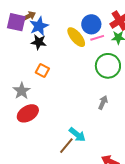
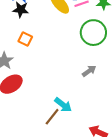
gray arrow: (103, 103) -> (89, 71), turned 32

